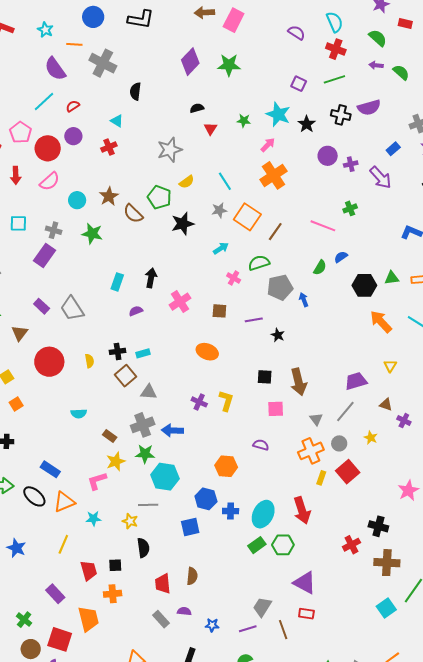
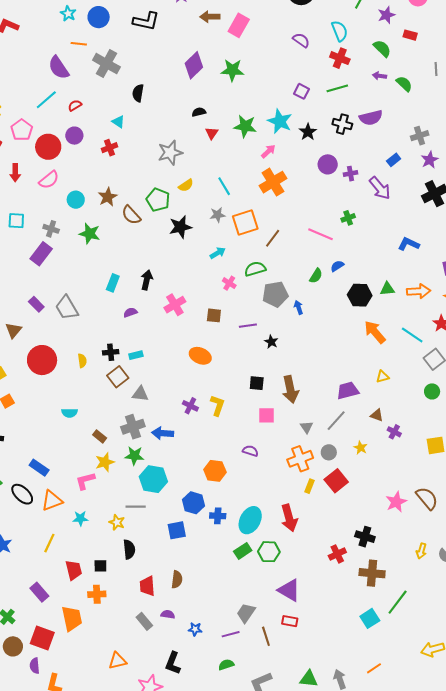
cyan star: (45, 30) -> (68, 14), moved
green star: (244, 121) -> (245, 126), size x1.6
orange square: (247, 217) -> (245, 223), turned 36
yellow triangle: (390, 366) -> (383, 377), turned 40

